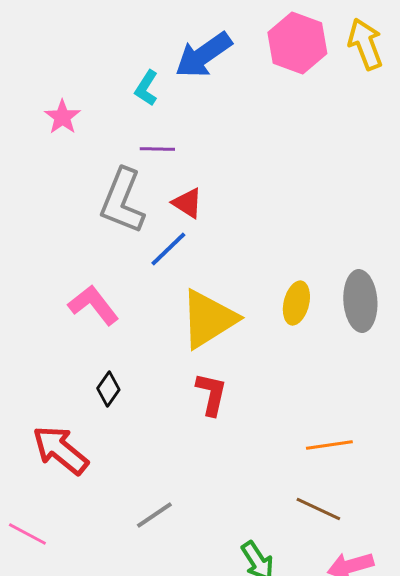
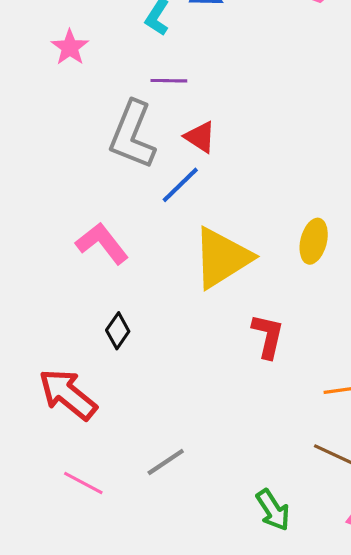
red L-shape: (211, 394) -> (268, 336), moved
pink line: (27, 534) -> (83, 483), moved

